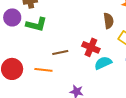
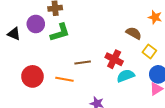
brown semicircle: (109, 21) -> (134, 33), turned -56
green L-shape: (36, 24) -> (60, 32), turned -35

